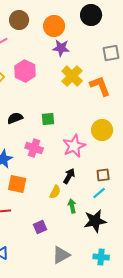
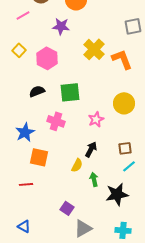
purple star: (61, 48) -> (61, 26), moved
pink hexagon: (25, 71) -> (47, 58), moved
green square: (48, 119) -> (70, 92), size x1.5
pink star: (74, 146) -> (96, 119), size x0.7
cyan line: (99, 193) -> (129, 166), moved
purple square: (40, 227) -> (67, 208), moved, turned -32

